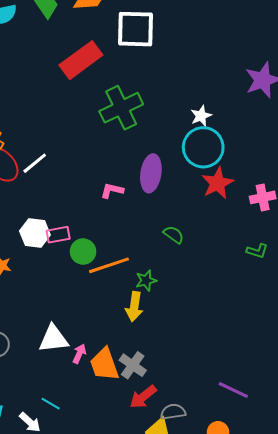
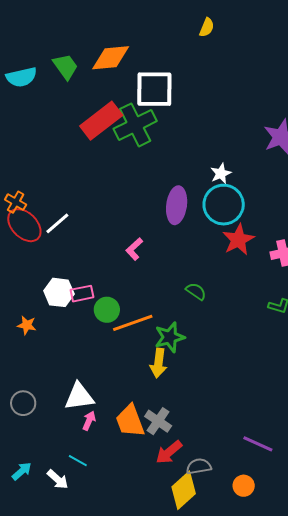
green cross: (121, 108) -> (135, 125), moved
purple ellipse: (151, 173) -> (177, 205), moved
pink L-shape: (112, 190) -> (134, 249), turned -55
green star: (146, 280) -> (170, 337), size x1.4
pink arrow: (79, 354) -> (89, 421), moved

